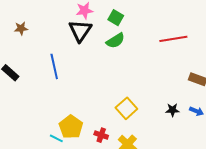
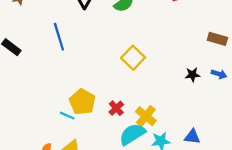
yellow square: (126, 108) -> (133, 58), moved
red cross: (101, 135) -> (116, 108), turned 32

